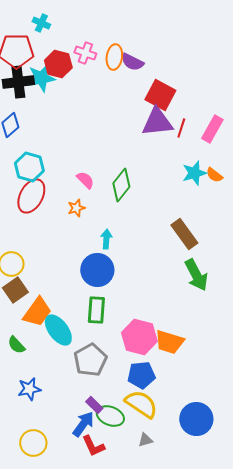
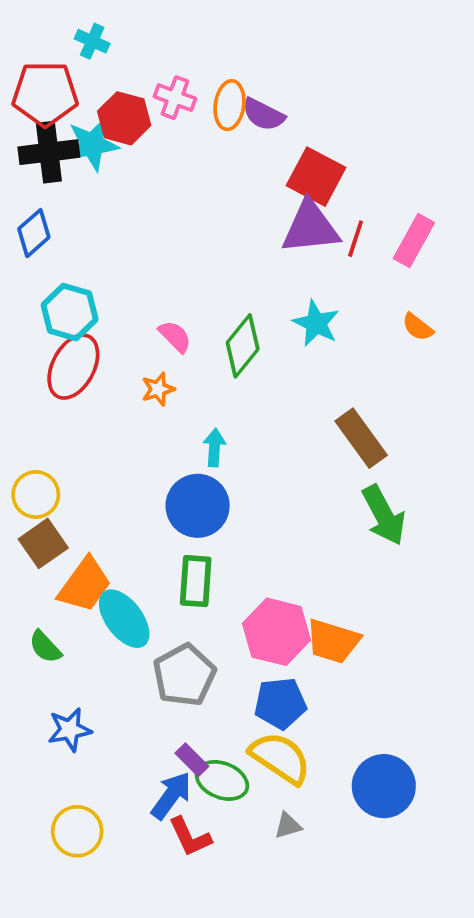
cyan star: (194, 173) -> (316, 323), moved, turned -30

